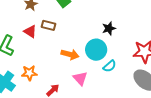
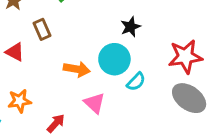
brown rectangle: (48, 25) -> (42, 29), turned 56
red triangle: (30, 31) -> (15, 52), moved

